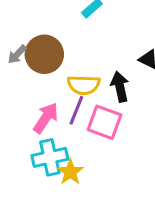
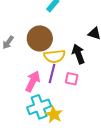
brown circle: (44, 54) -> (40, 38), moved
pink square: (104, 122) -> (72, 79), size x0.6

